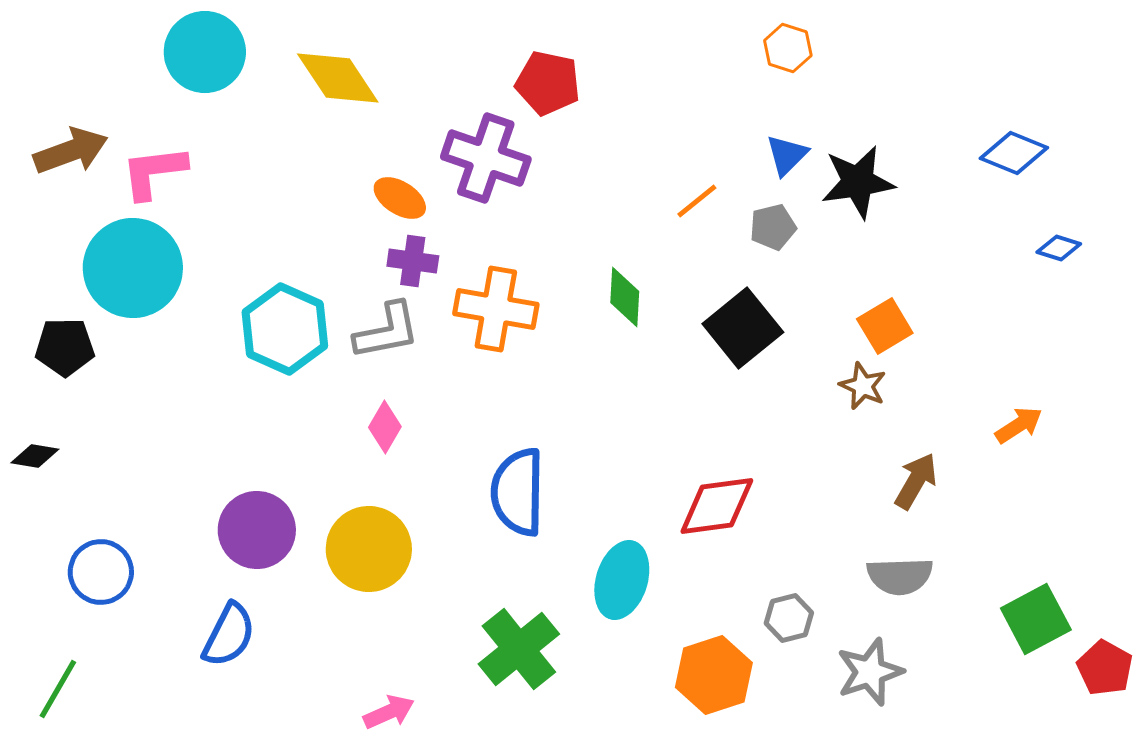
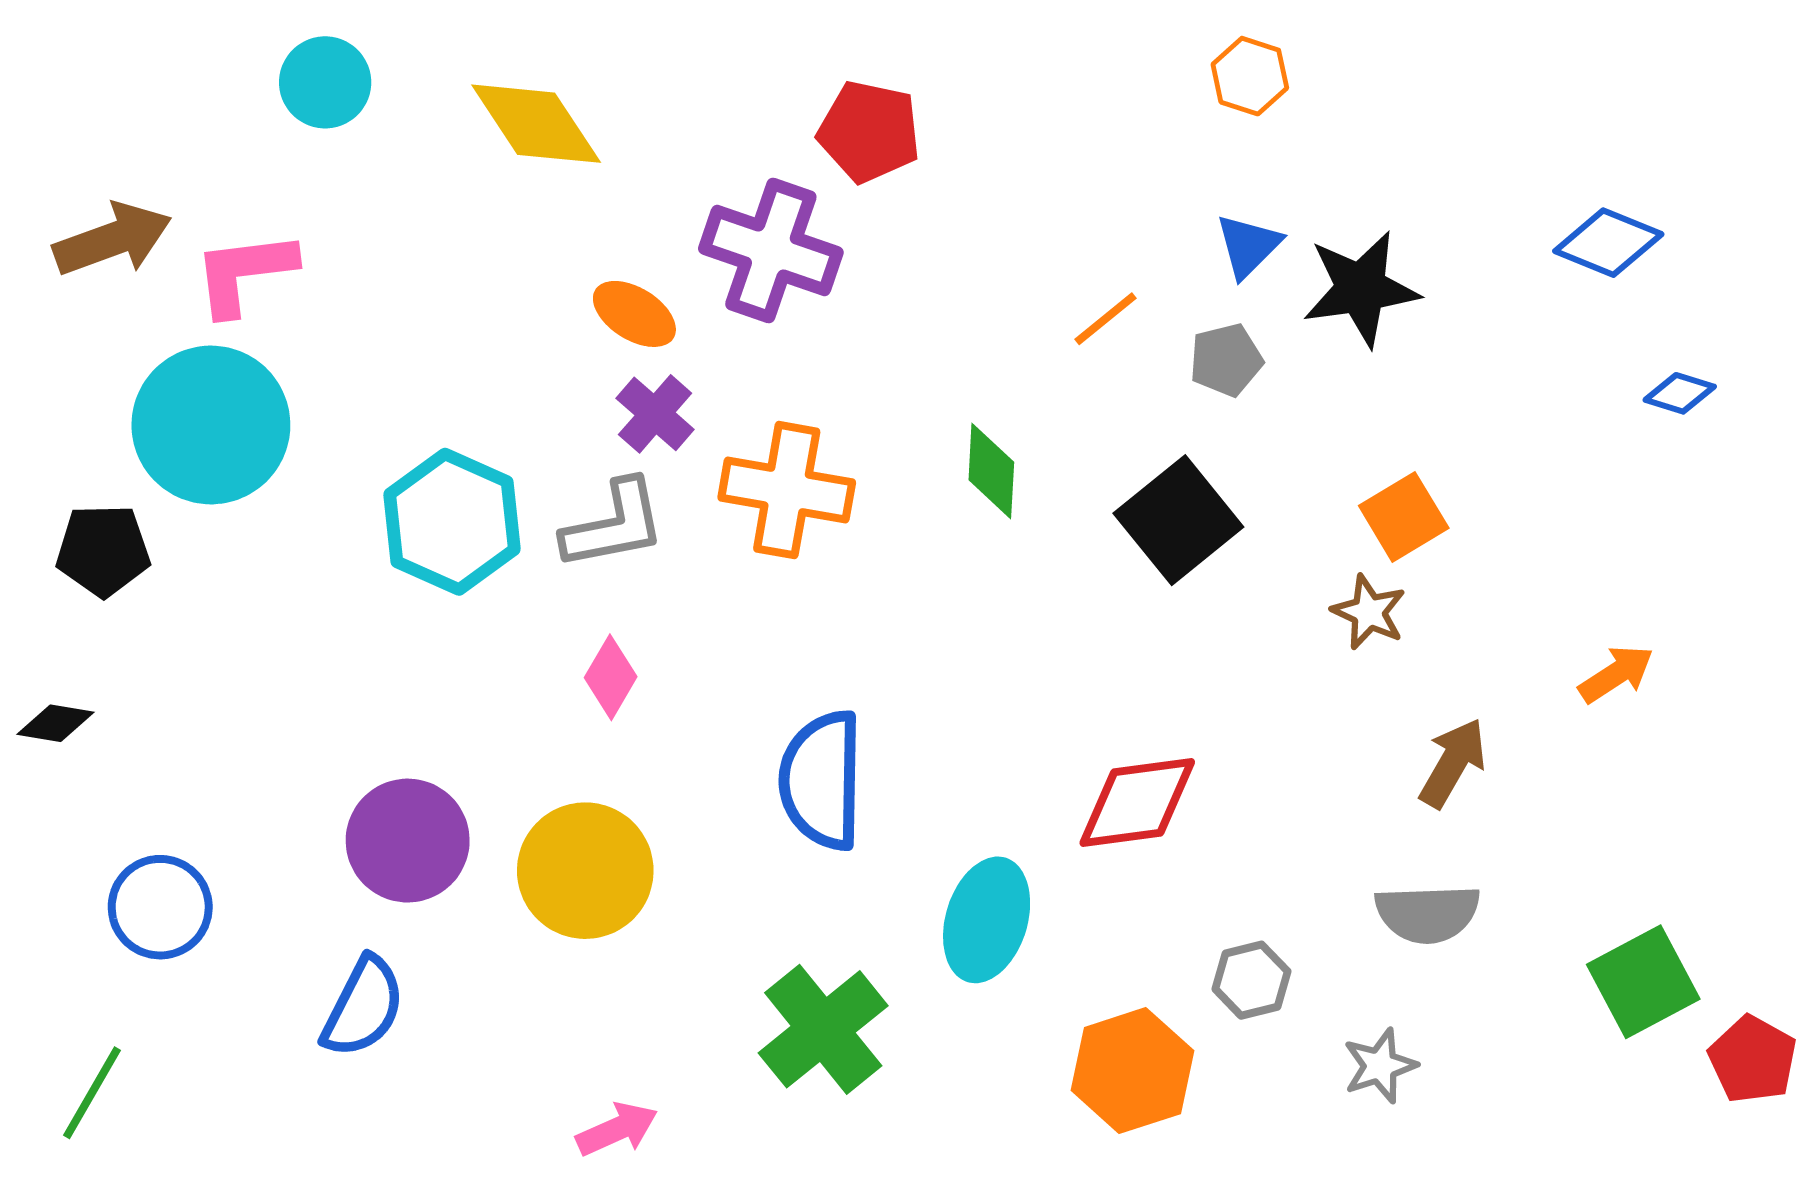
cyan circle: (205, 52) -> (325, 82), size x0.7
purple cross: (413, 261) -> (655, 414), turned 33
gray star: (870, 672) -> (1380, 1066), size x0.7

